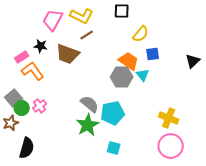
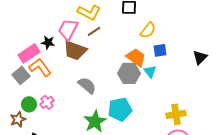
pink trapezoid: (53, 20) -> (68, 29), moved
pink rectangle: (22, 57) -> (29, 53), size x1.5
gray square: (14, 98) -> (21, 75), moved
gray semicircle: (90, 104) -> (87, 85), moved
yellow cross: (169, 118) -> (176, 114), turned -30

